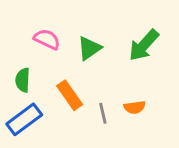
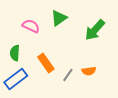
green triangle: (89, 48) -> (59, 18), moved
gray line: (103, 113) -> (68, 75), turned 48

